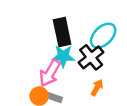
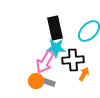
black cross: (91, 57) -> (73, 60), moved, turned 35

